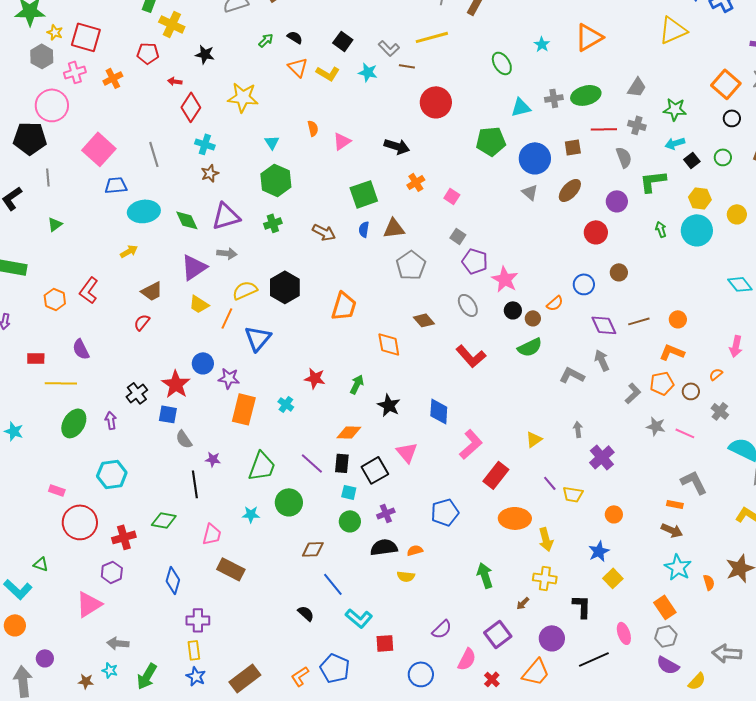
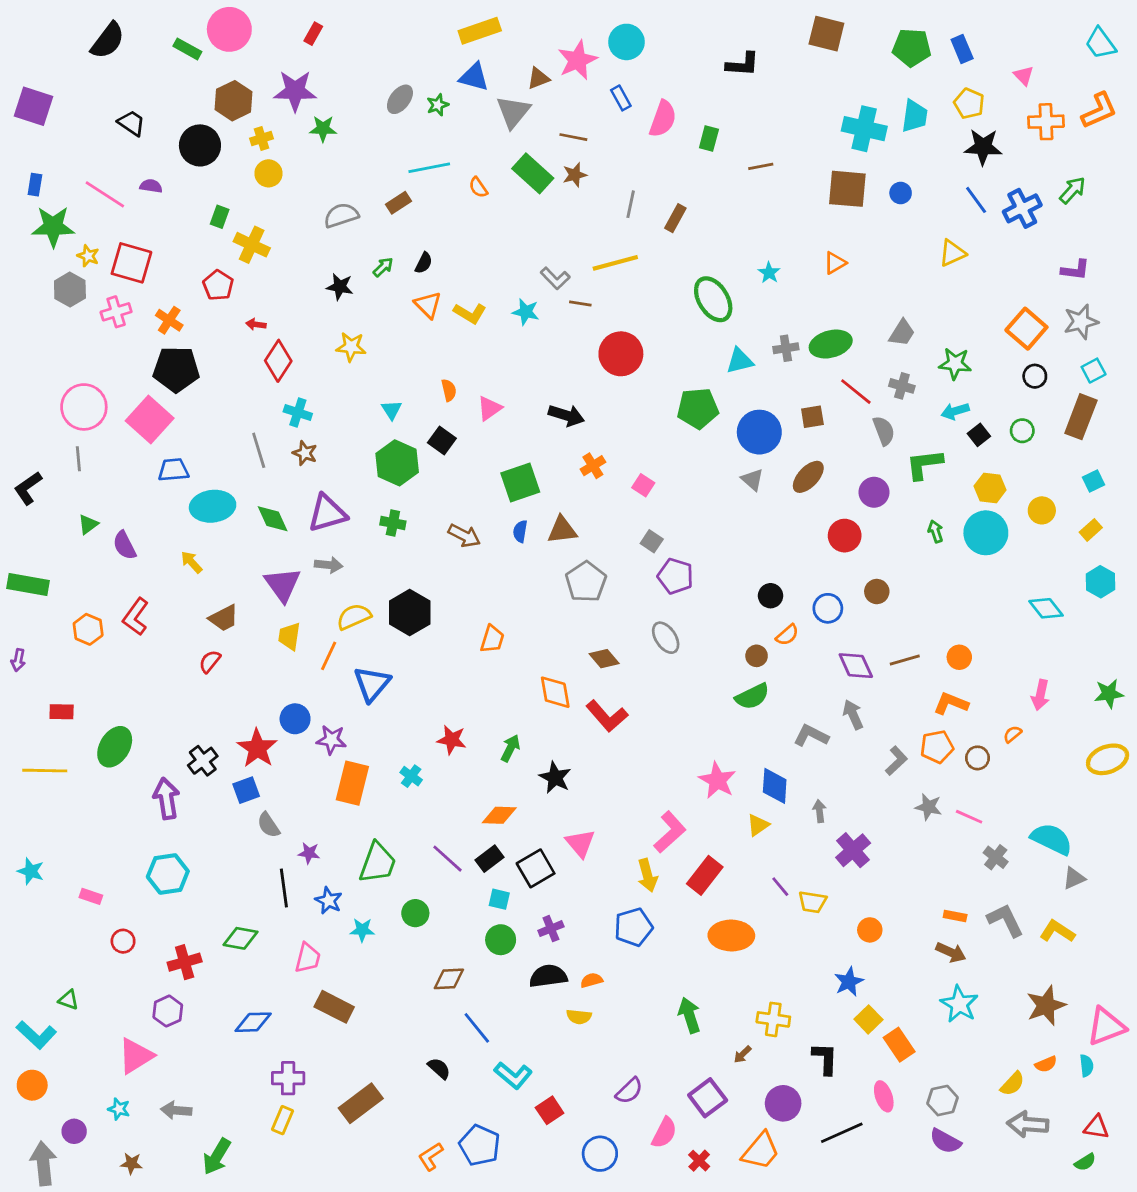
yellow triangle: (673, 30) -> (952, 253), size x0.7
black semicircle: (295, 37) -> (424, 263), turned 84
orange triangle: (589, 37) -> (835, 263), size x0.6
black square: (343, 41) -> (442, 440), moved
red pentagon: (148, 53) -> (218, 285), turned 30
black star: (205, 54) -> (340, 287), moved
green ellipse: (502, 63) -> (713, 299), size x1.4
orange cross: (113, 78) -> (169, 320), turned -30
yellow star: (243, 97) -> (351, 347), size x0.7
pink circle: (52, 105) -> (84, 407), moved
red line: (604, 129) -> (856, 392), turned 40
black pentagon: (30, 138) -> (176, 369), moved
gray line: (154, 154) -> (259, 450), moved
brown star: (210, 173) -> (305, 453), turned -30
green cross: (273, 223) -> (393, 523), turned 30
yellow arrow: (129, 251) -> (192, 562), turned -102
purple triangle: (194, 267) -> (282, 585), turned -32
pink star: (505, 279) -> (717, 780), moved
yellow trapezoid: (199, 304) -> (289, 636), turned 65
orange trapezoid: (344, 306) -> (492, 639), size x0.7
black circle: (513, 310) -> (771, 596), moved
purple semicircle: (81, 349) -> (124, 545), moved
red L-shape: (471, 356) -> (607, 716), moved
yellow line: (61, 383) -> (45, 771), moved
blue diamond: (439, 411) -> (775, 786), moved
gray cross: (720, 411) -> (996, 857), moved
blue square: (168, 414) -> (246, 790), turned -30
purple arrow: (111, 420) -> (166, 798), size x1.6
green ellipse: (74, 423) -> (115, 747), moved
cyan star: (14, 431) -> (31, 871), moved
black rectangle: (342, 463) -> (489, 859), turned 48
gray L-shape: (694, 482) -> (1005, 920), moved
green circle: (289, 502) -> (415, 913), size x0.7
red circle: (80, 522) -> (123, 941), size x0.5
yellow arrow: (546, 539) -> (647, 875), moved
blue diamond: (173, 580) -> (253, 1022), turned 72
orange semicircle: (709, 582) -> (1046, 1064), moved, turned 84
orange rectangle: (665, 607) -> (899, 1045), moved
red square: (385, 643) -> (550, 1110), turned -30
yellow rectangle: (194, 650) -> (282, 1120), turned 30
cyan star: (110, 670) -> (119, 1109), moved
blue star: (196, 676) -> (329, 901), moved
brown rectangle: (245, 678) -> (361, 1103), moved
yellow semicircle: (697, 681) -> (1012, 1084), moved

